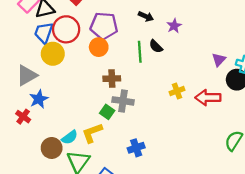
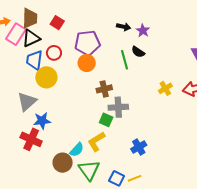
purple star: (174, 26) -> (143, 31), moved
red circle: (66, 29) -> (54, 53), size x0.6
blue star: (39, 99) -> (42, 121), turned 30
red cross: (23, 117) -> (31, 139), size x1.5

